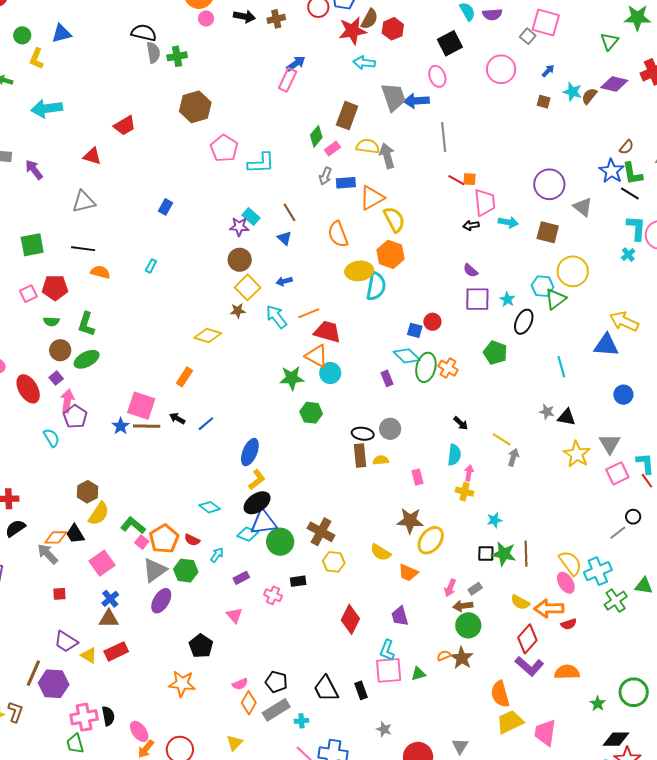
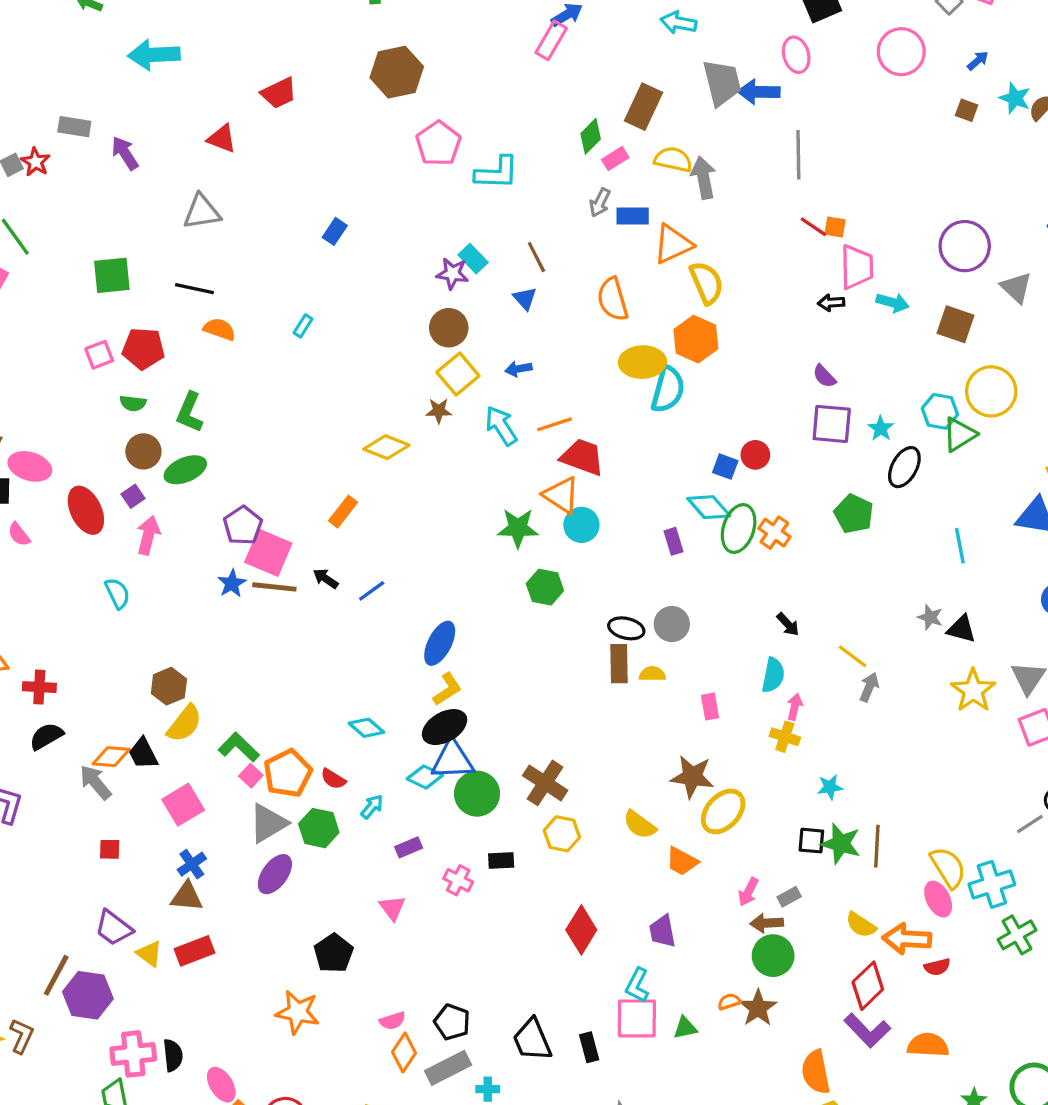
purple pentagon: (75, 417) -> (243, 525), moved

